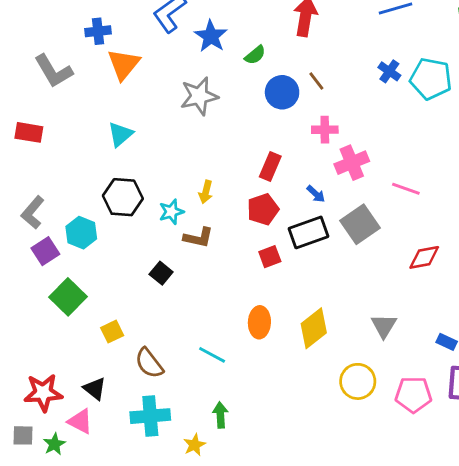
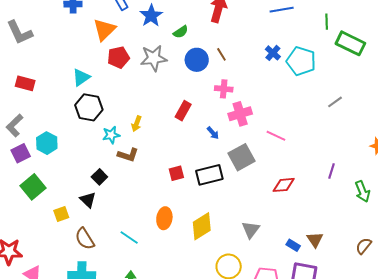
orange triangle: (124, 64) -> (104, 30), moved
gray L-shape: (53, 71) -> (20, 32), moved
gray star: (199, 96) -> (154, 58), moved
red rectangle: (29, 132) -> (25, 83), moved
black hexagon: (123, 197) -> (89, 107), moved
red pentagon: (263, 209) -> (119, 57), moved
black rectangle: (308, 232) -> (209, 175), moved
black triangle: (95, 389) -> (88, 200), moved

